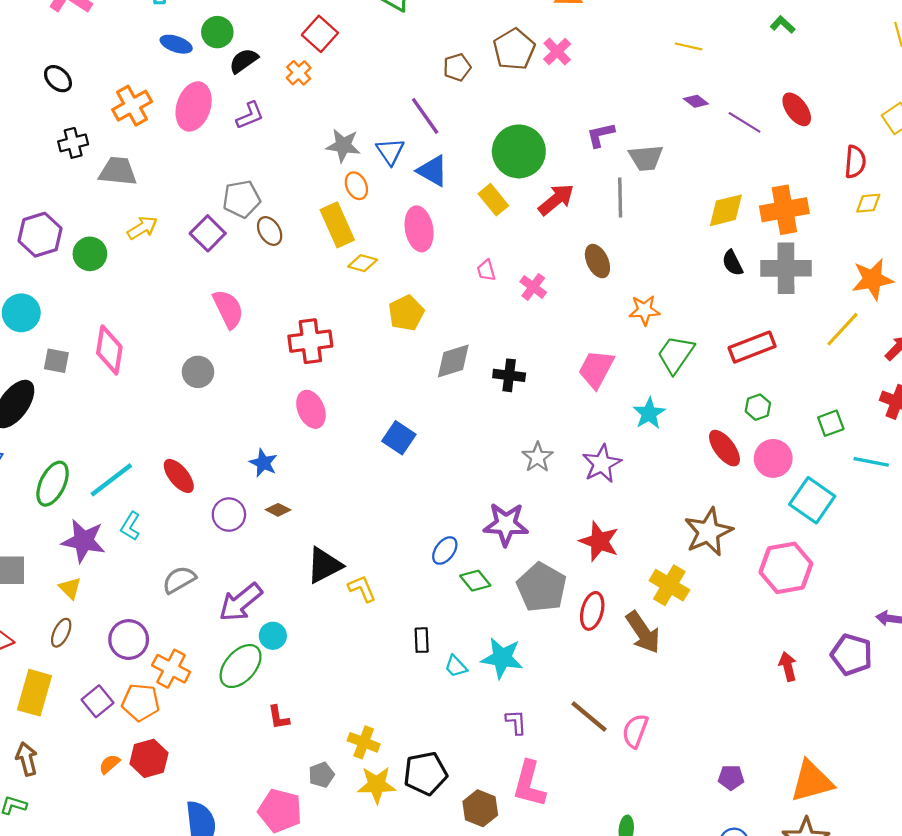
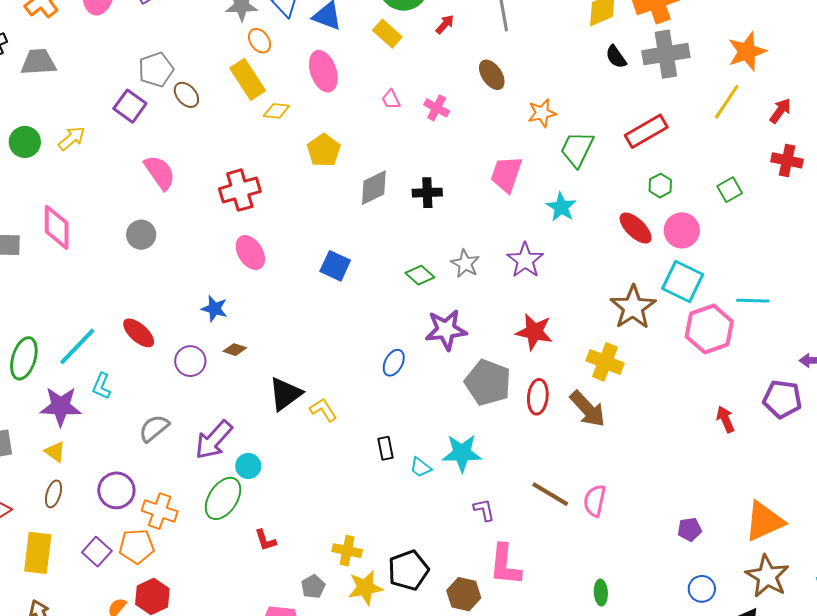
red arrow: (556, 200) -> (445, 24), size x0.6
yellow arrow: (142, 228) -> (72, 138), moved
cyan line: (871, 462) -> (753, 301), moved
cyan square: (812, 500) -> (683, 281), moved
green diamond: (475, 581) -> (420, 275), moved

